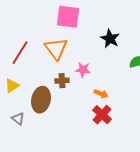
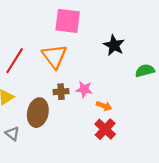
pink star: (83, 70) -> (84, 89), moved

